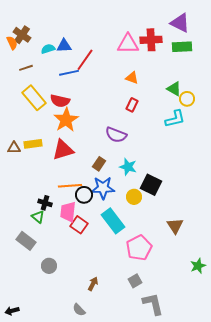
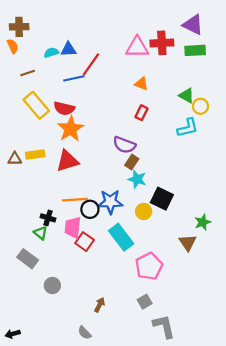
brown cross: (22, 35) -> (19, 27), moved, turned -36
brown rectangle: (99, 164) -> (132, 162), moved
green star: (198, 266) -> (203, 222), moved

